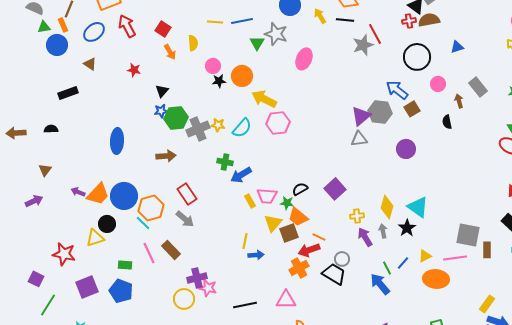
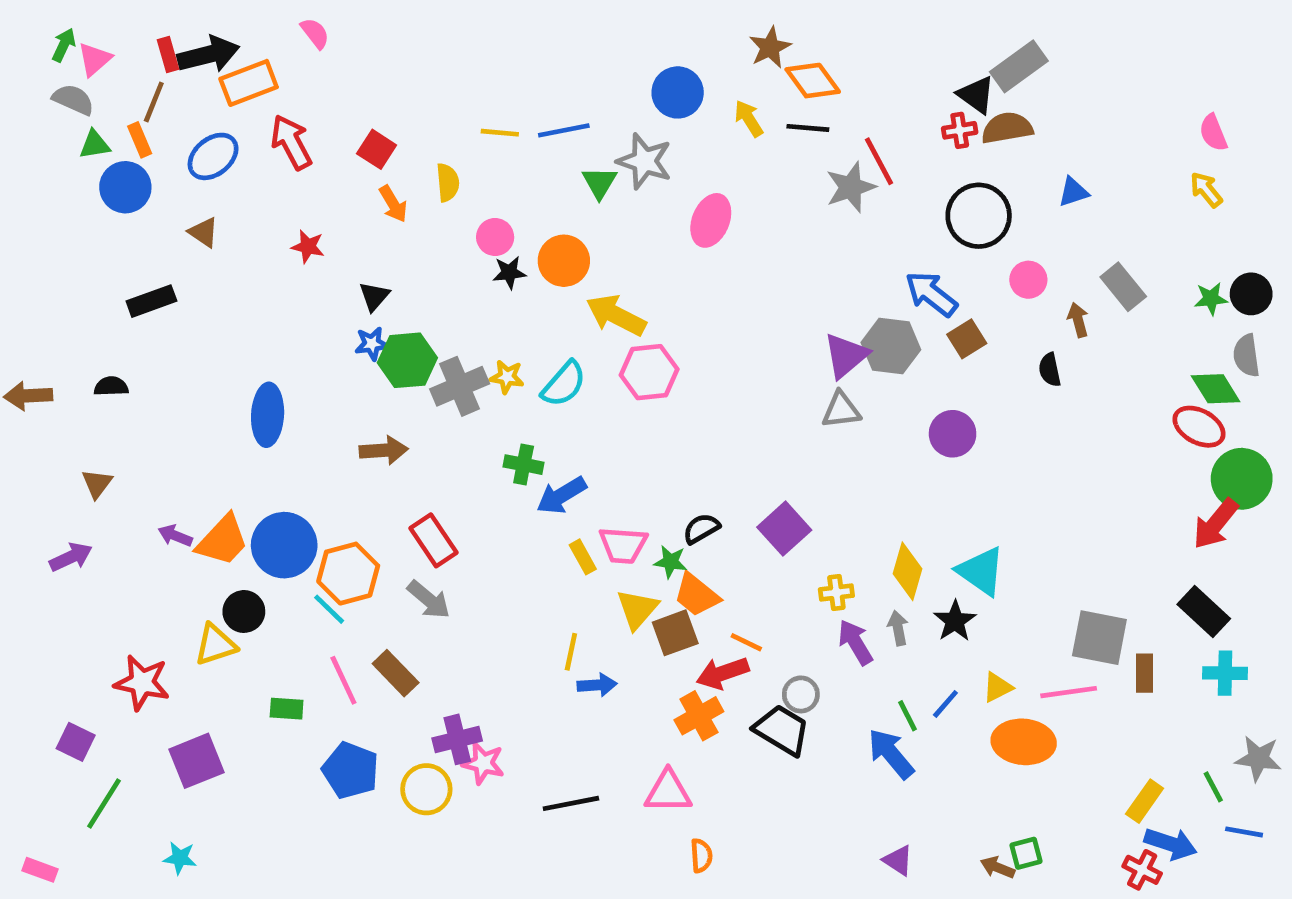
blue pentagon: (121, 291) -> (351, 770), moved

